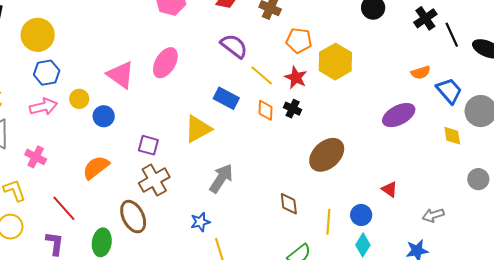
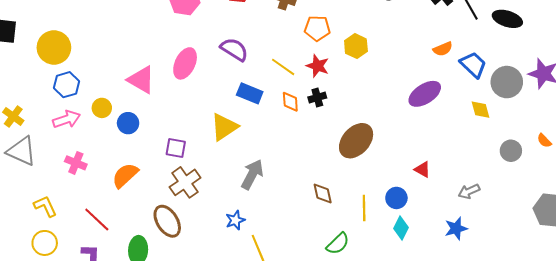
purple semicircle: (234, 46) -> (234, 49), moved
yellow hexagon: (335, 62) -> (356, 46), size x0.7
black cross: (293, 109) -> (317, 97), turned -36
pink cross: (36, 157) -> (76, 163), moved

